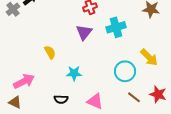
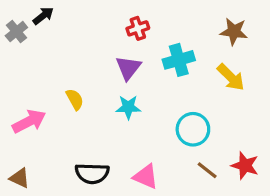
yellow arrow: (149, 57) -> (231, 77), moved
cyan star: (74, 73) -> (128, 107), moved
pink arrow: (24, 81) -> (29, 121), moved
black semicircle: (61, 99) -> (92, 173), size x1.5

